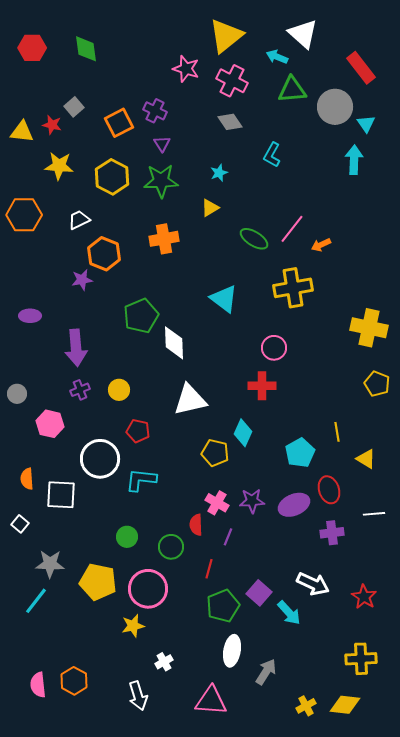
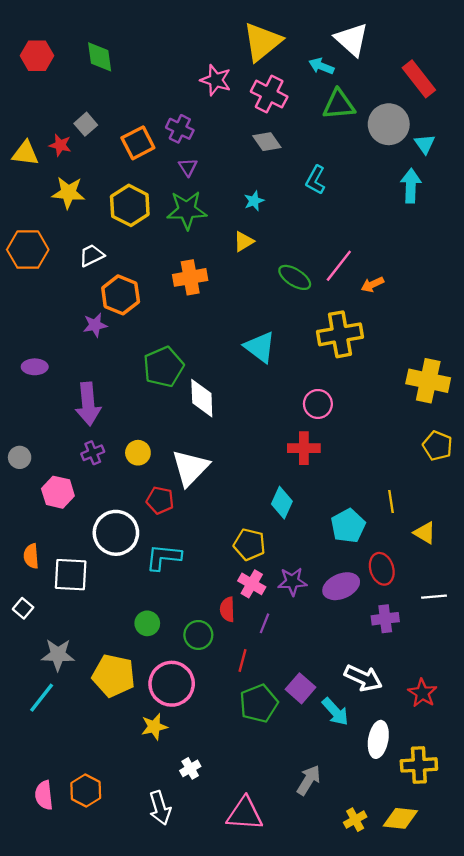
white triangle: (190, 400) -> (190, 468), moved, turned -33
yellow pentagon: (215, 453) -> (249, 544), moved
white ellipse: (232, 651) -> (378, 739), moved

